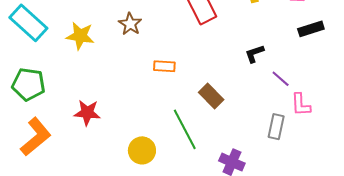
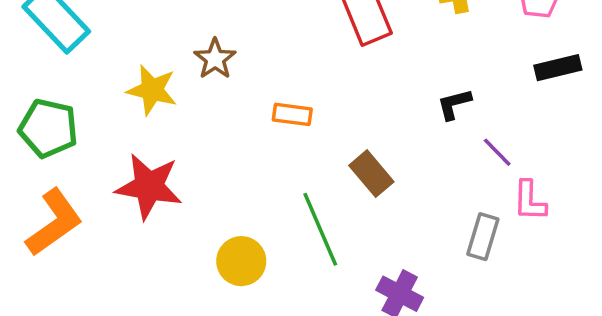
brown star: (130, 24) -> (215, 59), moved
yellow star: (80, 36) -> (152, 90), moved
red star: (87, 113) -> (149, 186), size x1.4

